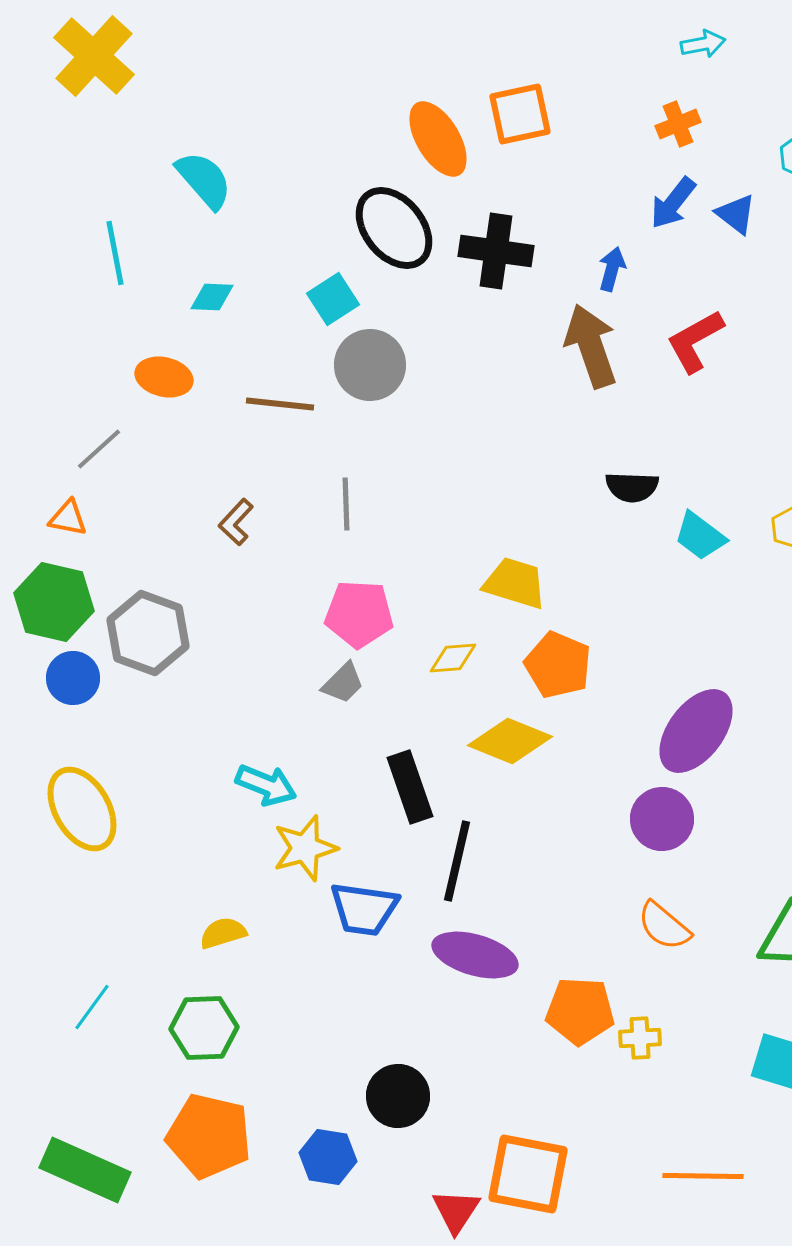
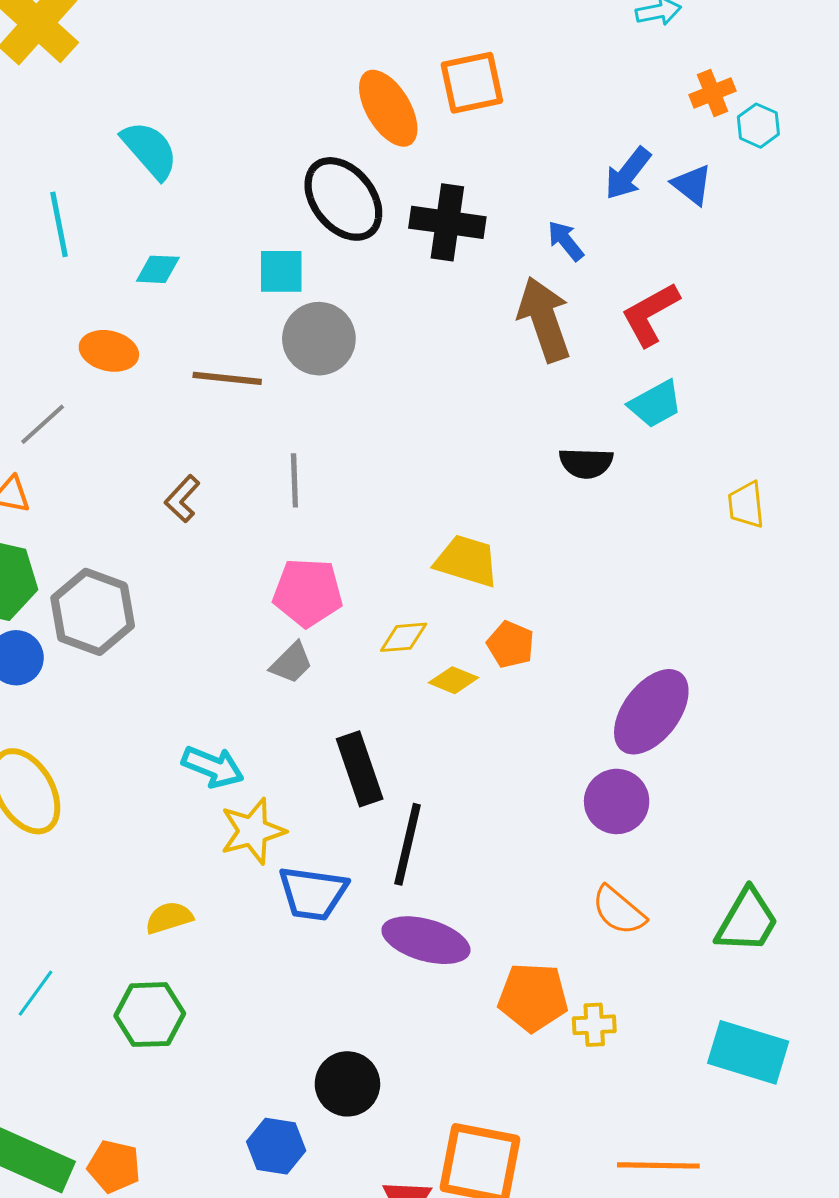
orange cross: (678, 124) -> (712, 93), moved
blue arrow: (612, 269) -> (566, 241), turned -54
cyan square: (333, 299) -> (281, 271), turned 33
cyan trapezoid: (700, 536) -> (655, 404), moved, turned -66
orange pentagon: (558, 665) -> (511, 644), size x0.7
yellow diamond: (510, 741) -> (453, 680), moved, size x0.6
orange pentagon: (209, 1136) -> (114, 1166), moved, size x0.6

